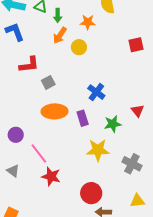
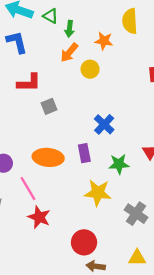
orange ellipse: (55, 111) -> (48, 157), moved

